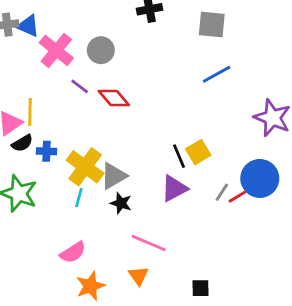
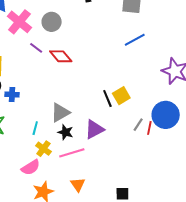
yellow cross: (85, 167) -> (43, 149), moved, size x0.6
purple triangle: (174, 188) -> (94, 129), moved
red line: (237, 197) -> (149, 128), turned -48
pink line: (149, 243) -> (72, 153), moved, turned -40

